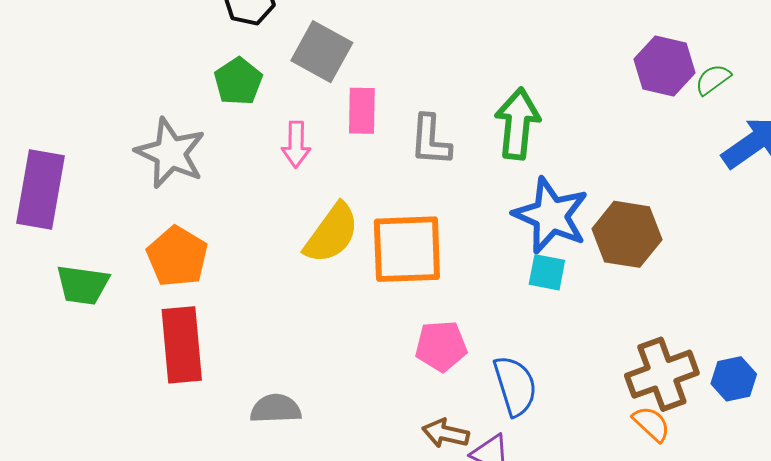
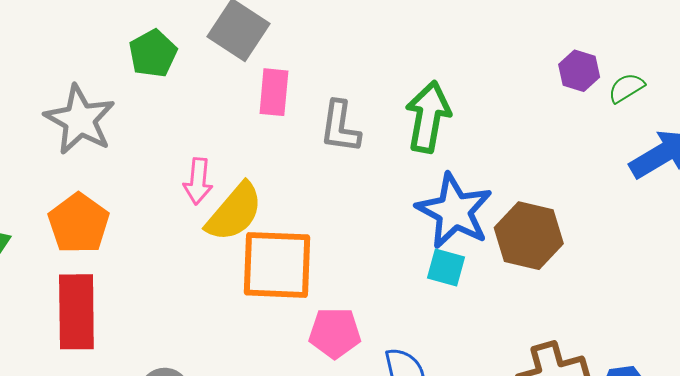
purple hexagon: (665, 66) -> (579, 71), size x0.7
pink arrow: (296, 144) -> (198, 181), moved
orange square: (407, 249) -> (277, 265), moved

